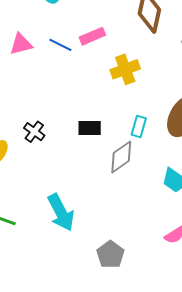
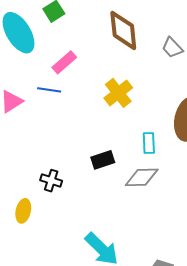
pink rectangle: (92, 36) -> (64, 62), moved
gray diamond: (121, 157) -> (142, 177), turned 52

